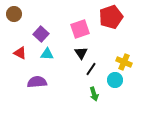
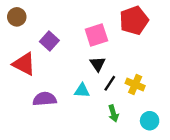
red triangle: (20, 53) -> (24, 64), size x1.5
cyan triangle: (47, 54) -> (82, 91), moved
yellow cross: (124, 62) -> (135, 84), moved
cyan circle: (115, 80) -> (150, 121), moved

